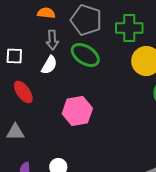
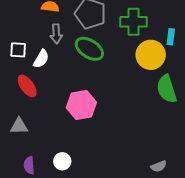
white semicircle: (49, 65) -> (41, 59), moved

